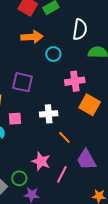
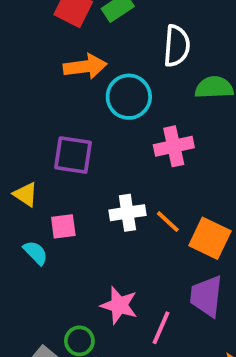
cyan circle: (53, 54) -> (129, 97), size x1.5
orange square: (90, 105) -> (210, 238), moved
orange line: (64, 137) -> (168, 222), moved
purple trapezoid: (86, 160) -> (206, 296), turned 40

